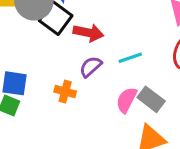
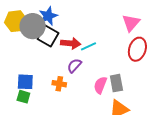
cyan line: (130, 58) -> (88, 46), moved
gray rectangle: (151, 99) -> (116, 83), turned 48

